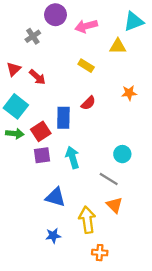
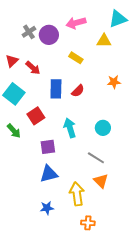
purple circle: (55, 15) -> (49, 35), moved
blue rectangle: (63, 118) -> (56, 89), moved
green arrow: (15, 134) -> (14, 131), moved, turned 42
cyan circle: (122, 154) -> (103, 128), moved
purple square: (42, 155) -> (48, 147), moved
cyan arrow: (72, 157) -> (70, 128), moved
blue triangle: (55, 197) -> (49, 174), turned -30

